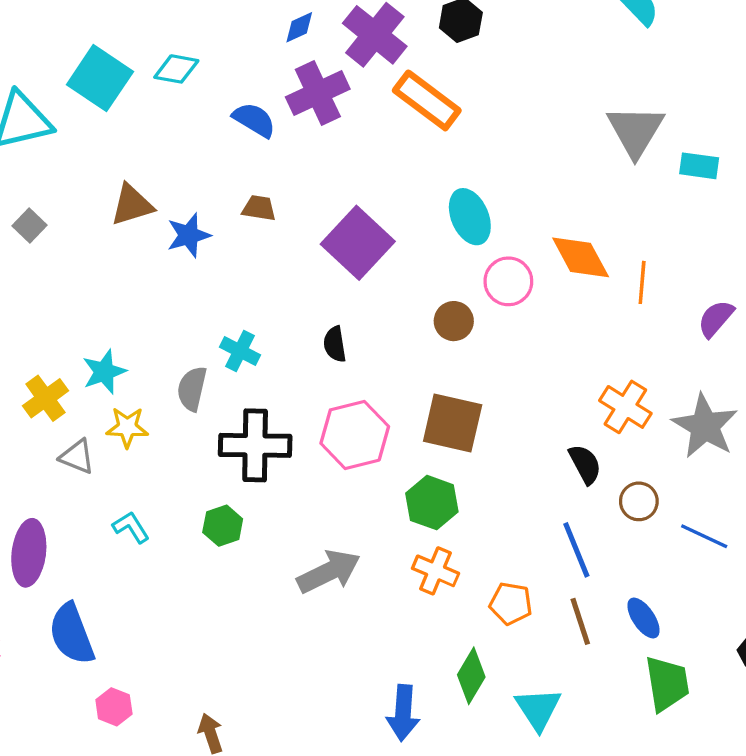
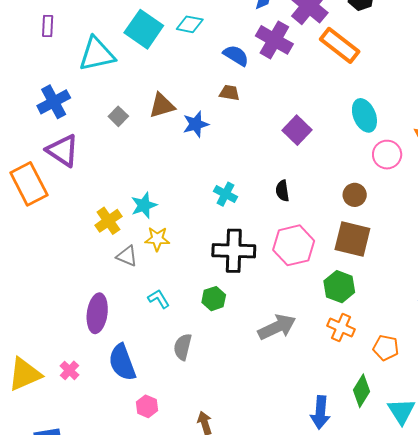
purple cross: (318, 93) -> (274, 40), turned -36
brown trapezoid: (259, 208) -> (229, 93), moved
gray square: (29, 225) -> (118, 116), moved
purple square: (358, 243) -> (297, 130), size x0.7
brown circle: (454, 321) -> (355, 195), moved
gray semicircle: (192, 389) -> (183, 347), moved

